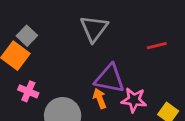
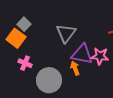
gray triangle: (94, 29) -> (66, 33), moved
pink star: (134, 100) -> (100, 56), moved

